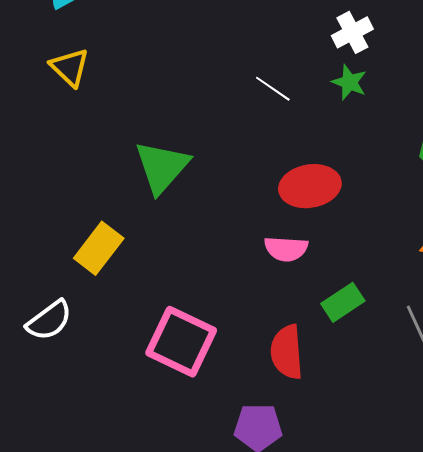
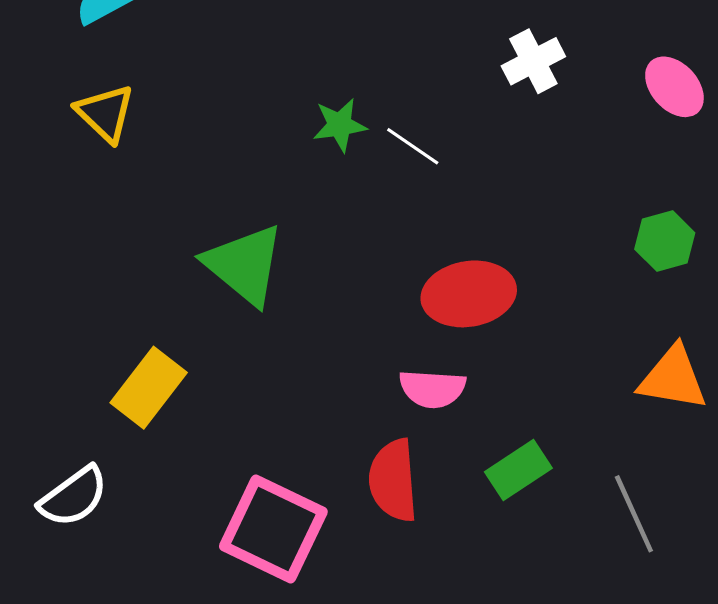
green star: (349, 82) -> (340, 125), moved, turned -30
green triangle: (162, 167) -> (244, 265), turned -32
red semicircle: (287, 352) -> (393, 480), moved

